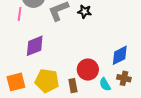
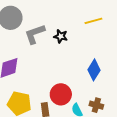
blue diamond: (120, 55) -> (94, 70), moved, turned -35

